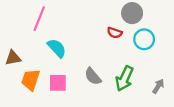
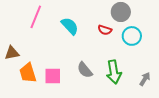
cyan semicircle: (57, 48) -> (70, 26), moved
green arrow: (124, 79) -> (114, 72), turned -35
orange trapezoid: (31, 80) -> (28, 73), turned -35

